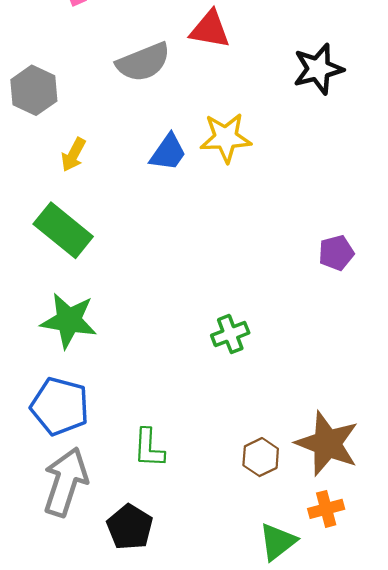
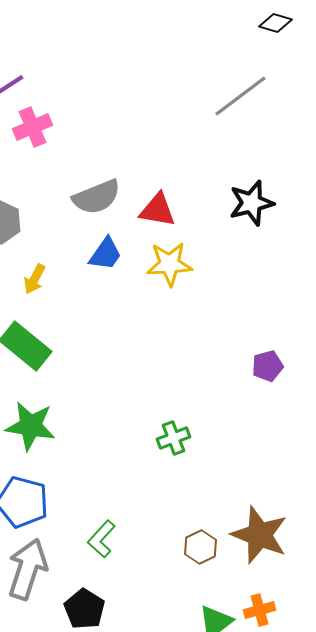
red triangle: (210, 29) -> (158, 210), moved
blue trapezoid: (168, 152) -> (106, 254), moved
green L-shape: (149, 448) -> (102, 539), turned 39
orange cross: (326, 509) -> (260, 610), moved

